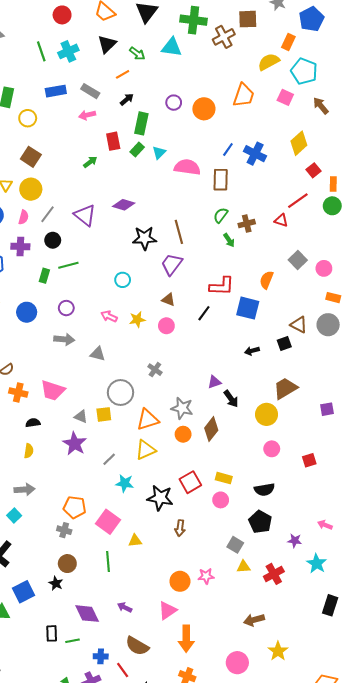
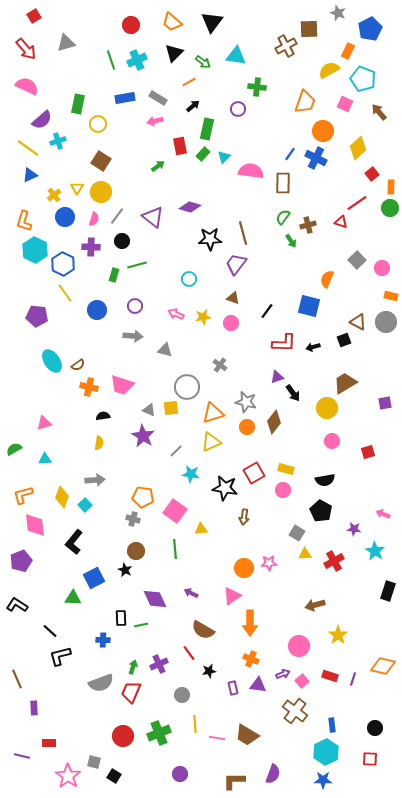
green cross: (194, 20) -> (257, 87), moved, size x0.7
orange circle: (204, 109) -> (323, 131), moved
red L-shape: (222, 286) -> (284, 343), moved
blue cross: (101, 656) -> (103, 640), moved

